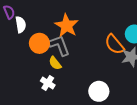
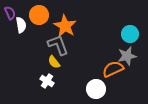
orange circle: (39, 43) -> (39, 15), moved
orange semicircle: (114, 44) -> (113, 69), moved, turned 105

